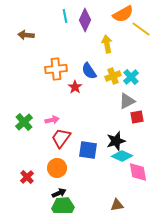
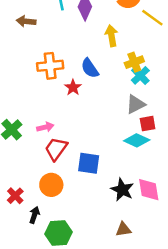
brown arrow: (26, 35) -> (26, 21), moved
yellow cross: (113, 76) -> (134, 62), moved
black star: (116, 141) -> (122, 190), moved, turned -30
cyan diamond: (122, 156) -> (137, 140), moved
black arrow: (59, 193) -> (34, 215), moved, turned -48

